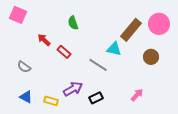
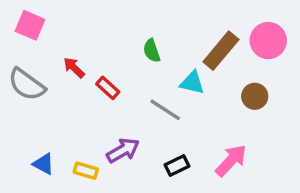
green semicircle: (73, 23) -> (152, 51), moved
gray semicircle: (24, 67) -> (27, 84), moved, size x1.6
pink arrow: (137, 95) -> (231, 160), size x1.5
black rectangle: (96, 98) -> (177, 166), moved

